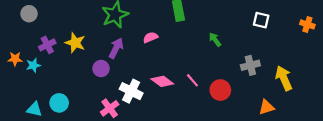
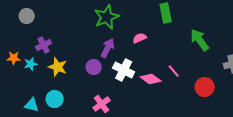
green arrow: (215, 40) -> (200, 40), size x1.6
yellow star: (75, 43) -> (58, 67), moved
pink line: (192, 80) -> (174, 71), moved
white cross: (131, 91) -> (124, 70), moved

